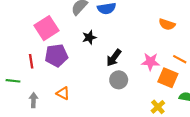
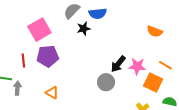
black star: (89, 37) -> (84, 29), moved
black arrow: (114, 58) -> (118, 64), moved
gray arrow: (33, 100) -> (17, 88), moved

